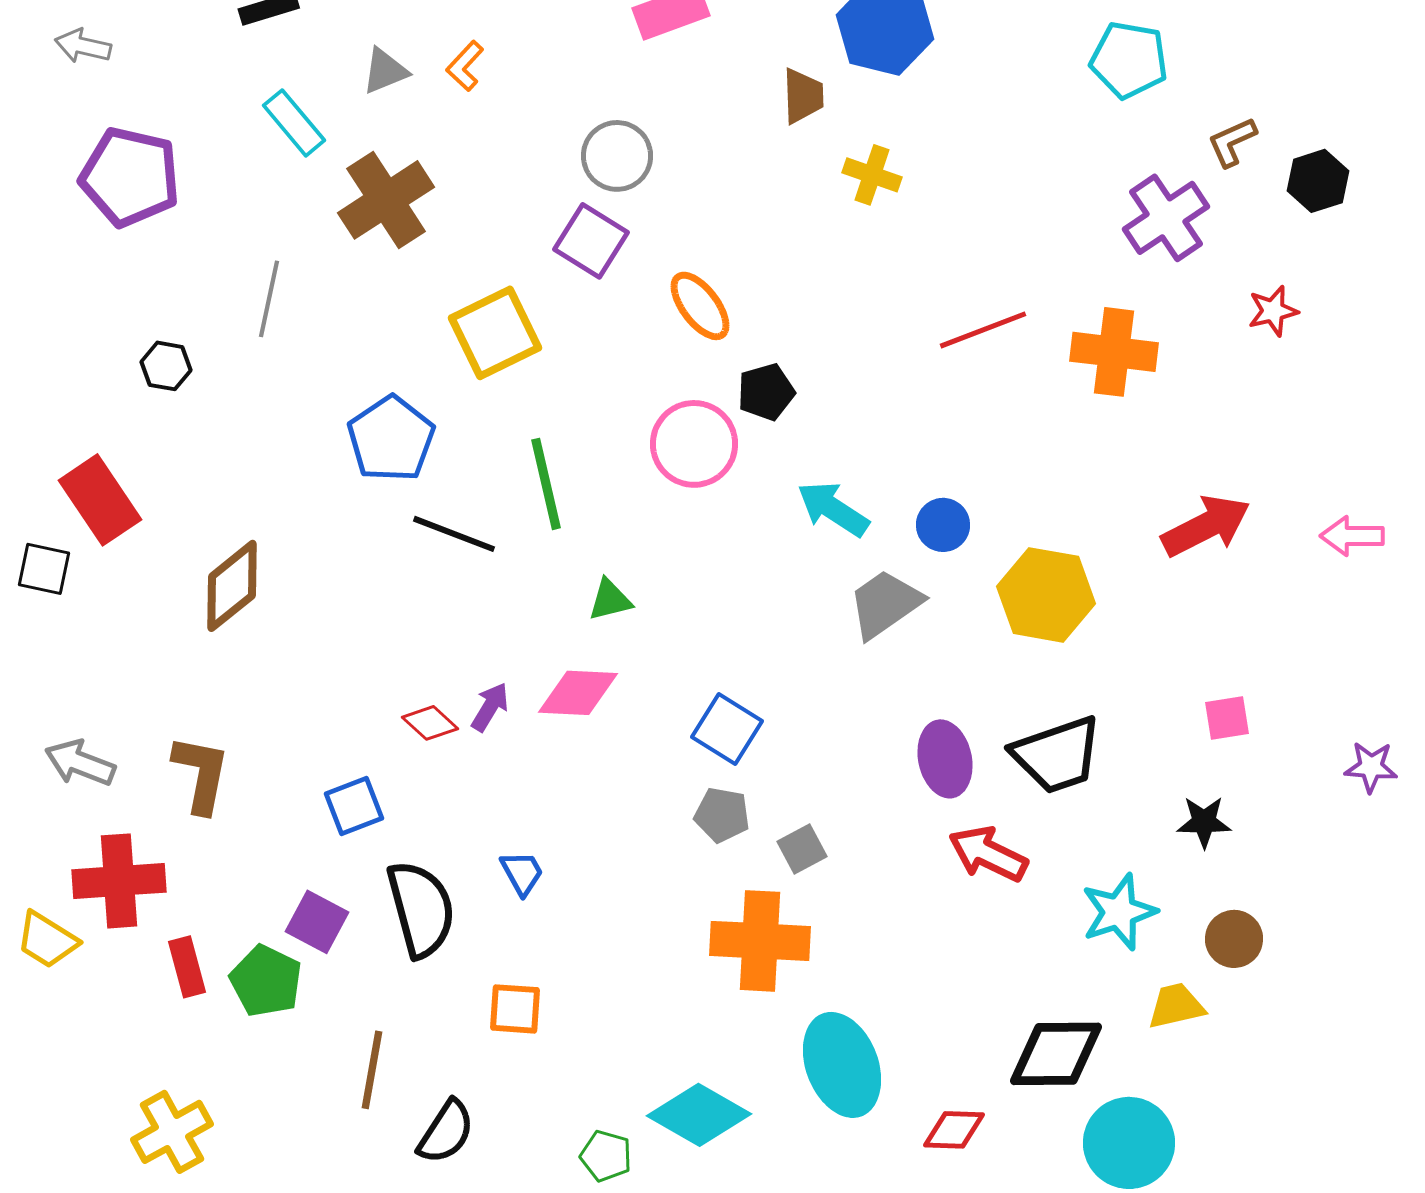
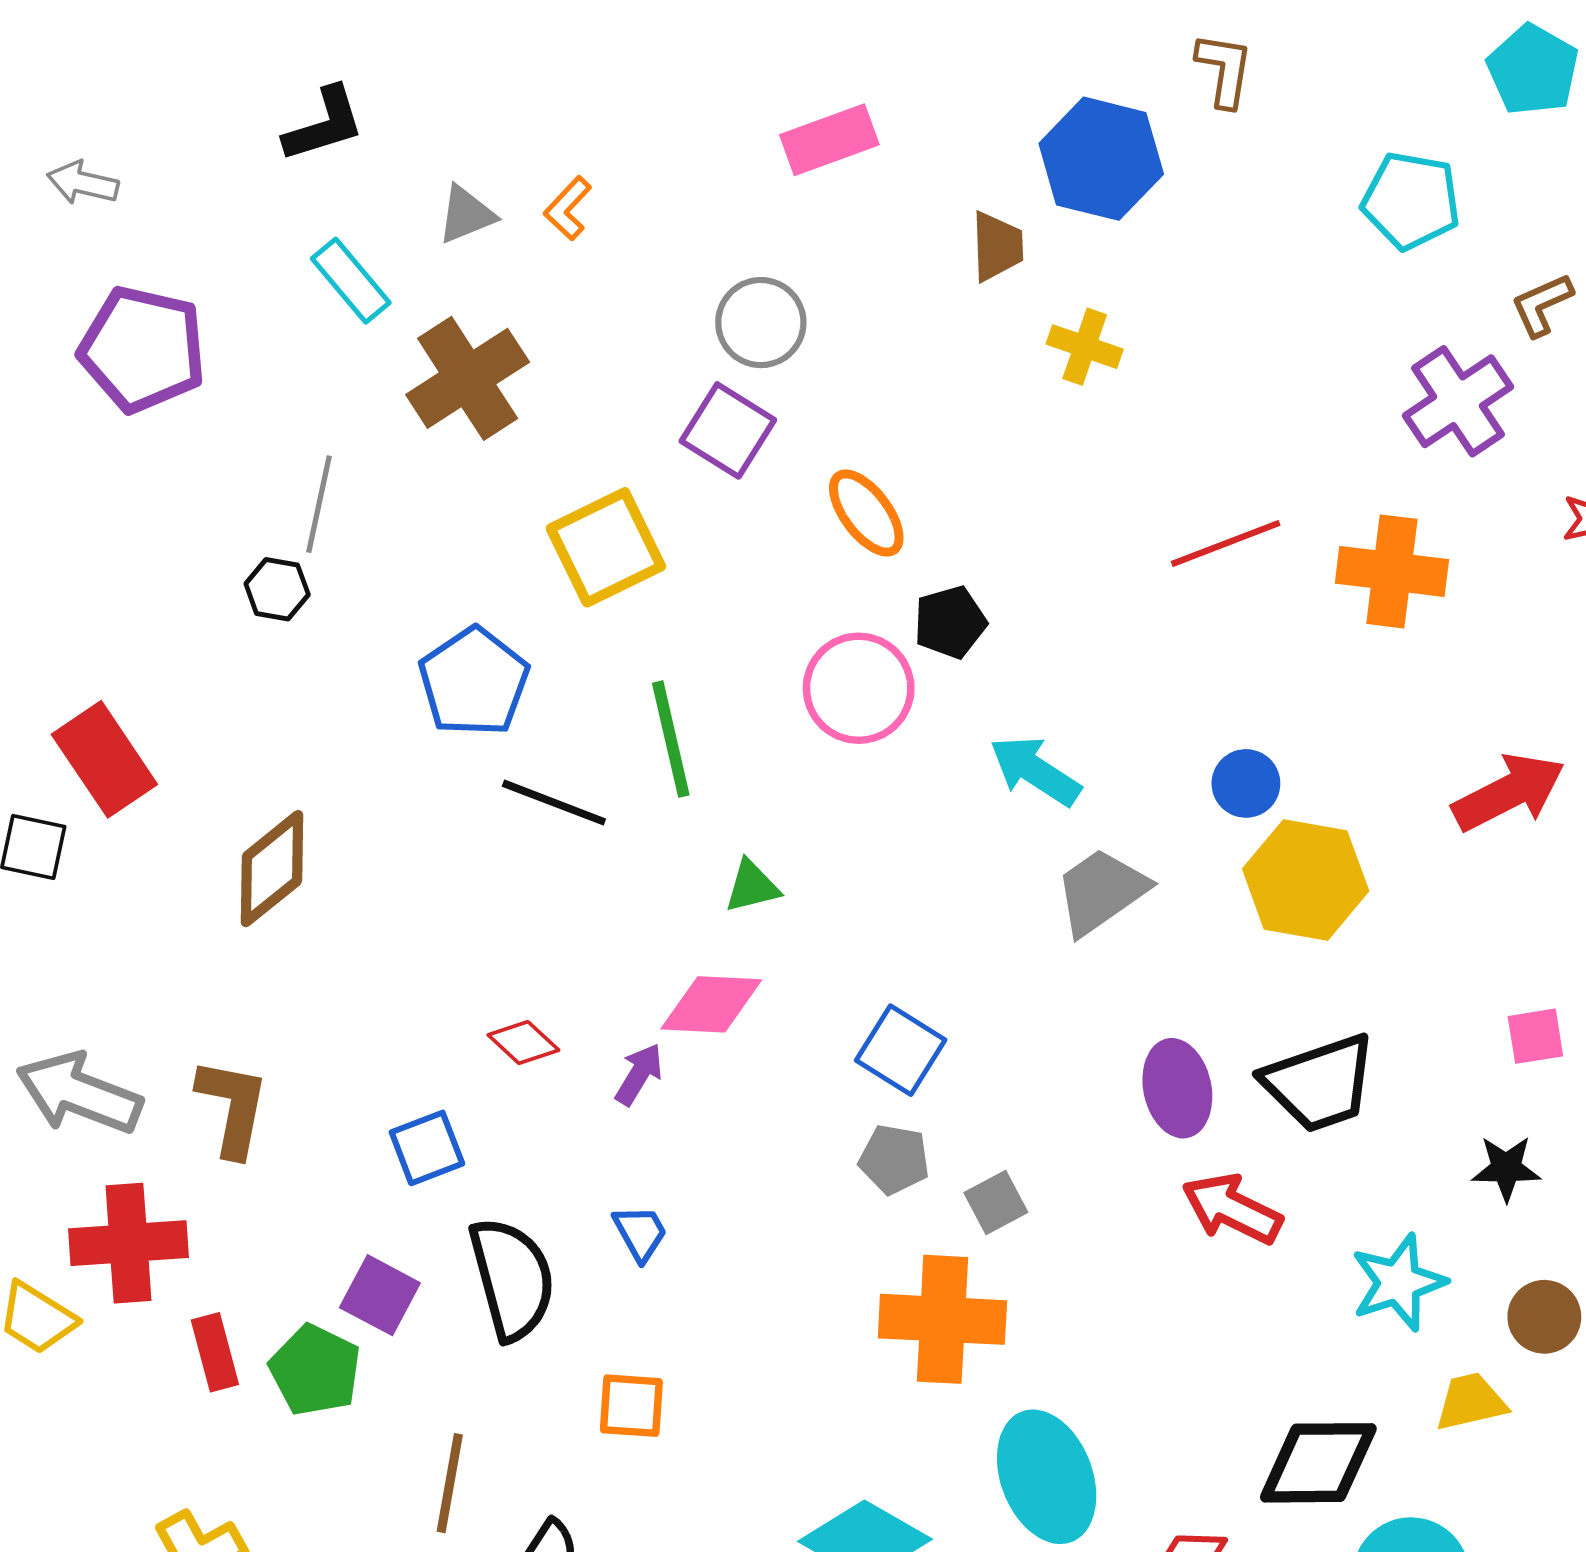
black hexagon: (166, 366) -> (277, 589), moved
blue circle: (943, 525) -> (1246, 783), moved
purple arrow: (490, 707) -> (639, 1074), moved
gray arrow: (80, 763) -> (79, 1093), size x1.4

